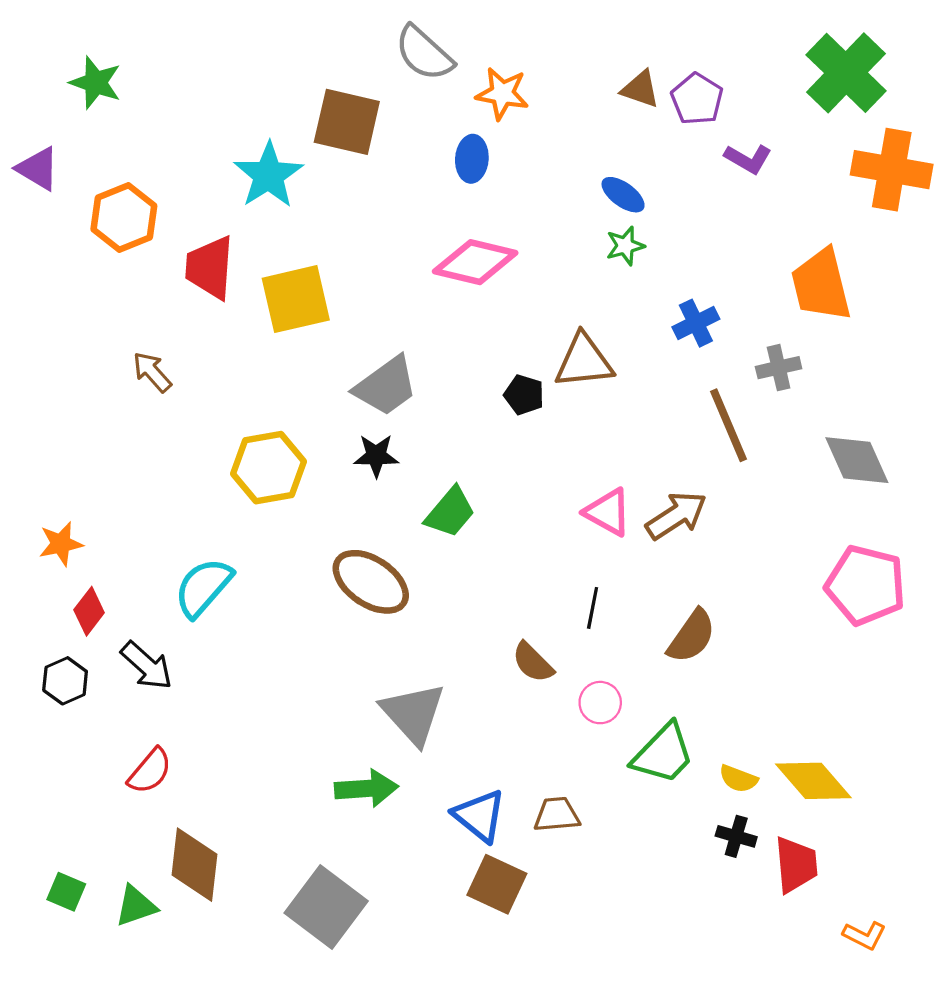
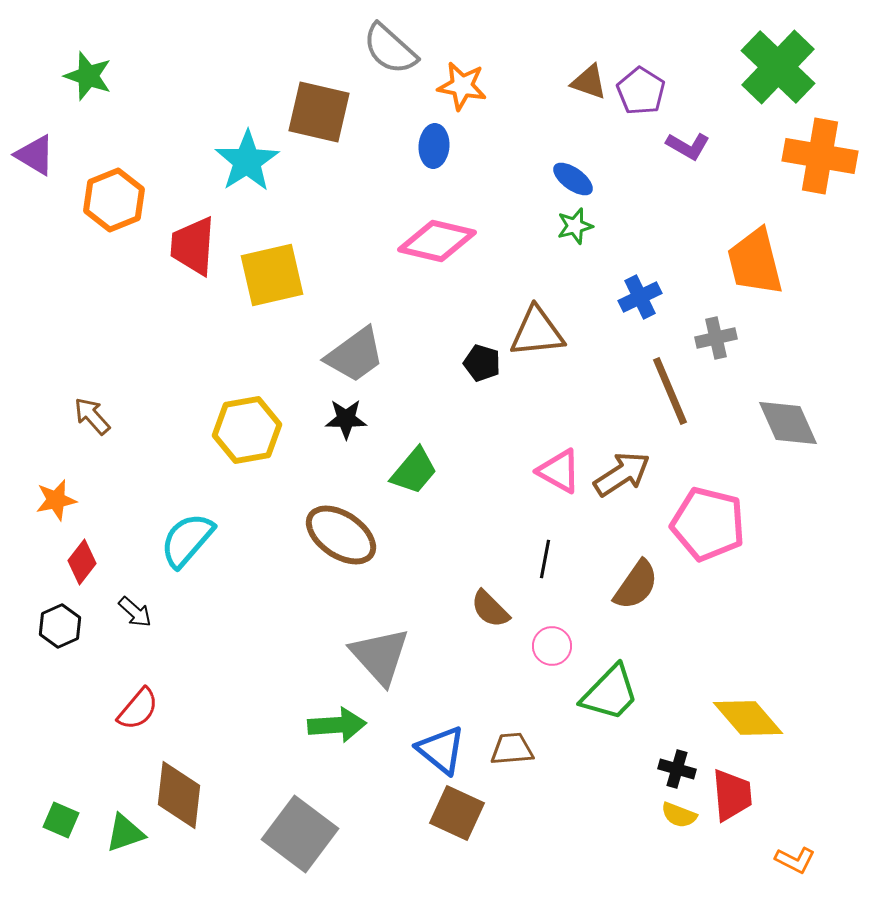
brown arrow: (152, 372) -> (92, 416), moved
pink pentagon: (866, 585) -> (708, 524), moved
black arrow: (147, 666) -> (135, 612), size x0.7
yellow semicircle: (738, 779) -> (679, 815), moved

